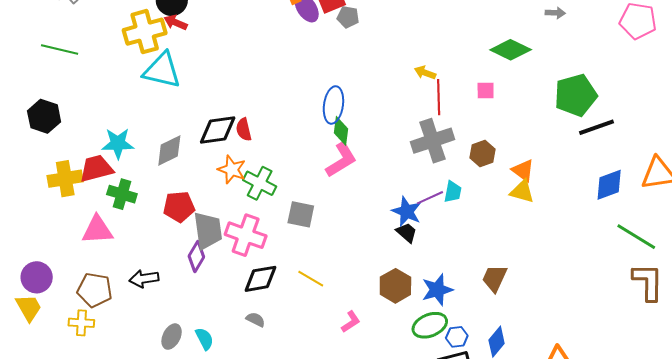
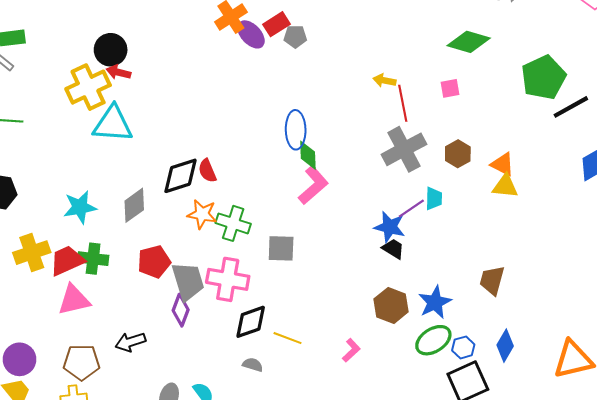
red trapezoid: (96, 169) -> (67, 261), moved
yellow line: (311, 279) -> (287, 338), moved

